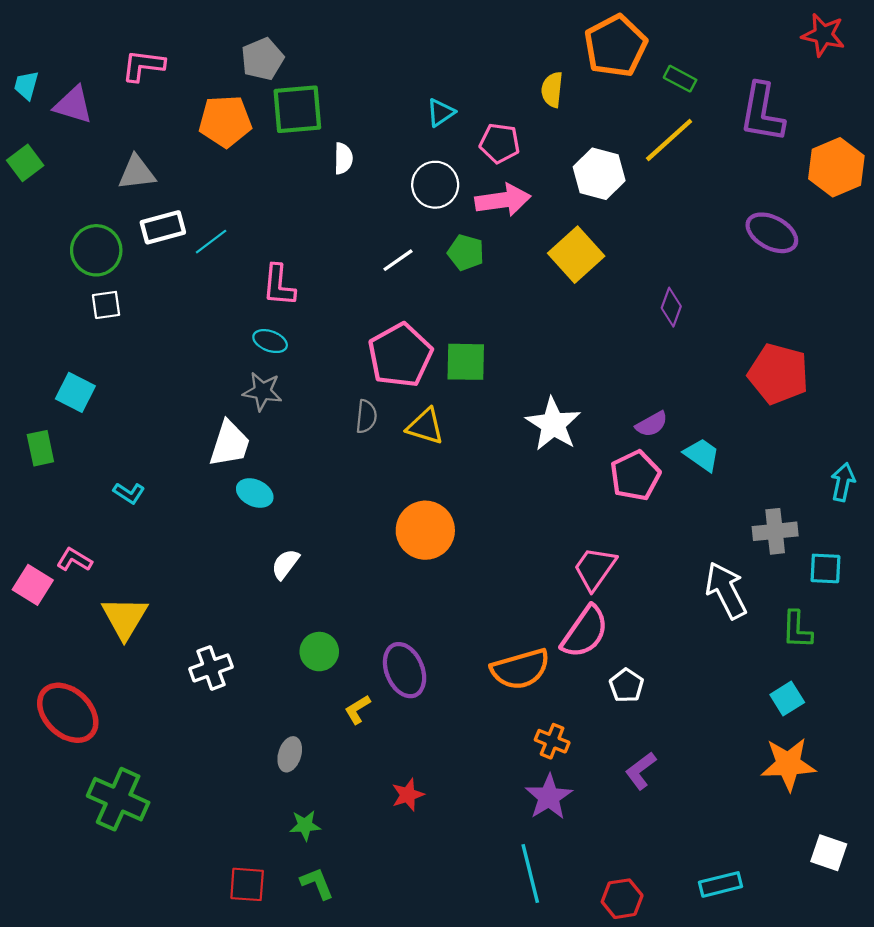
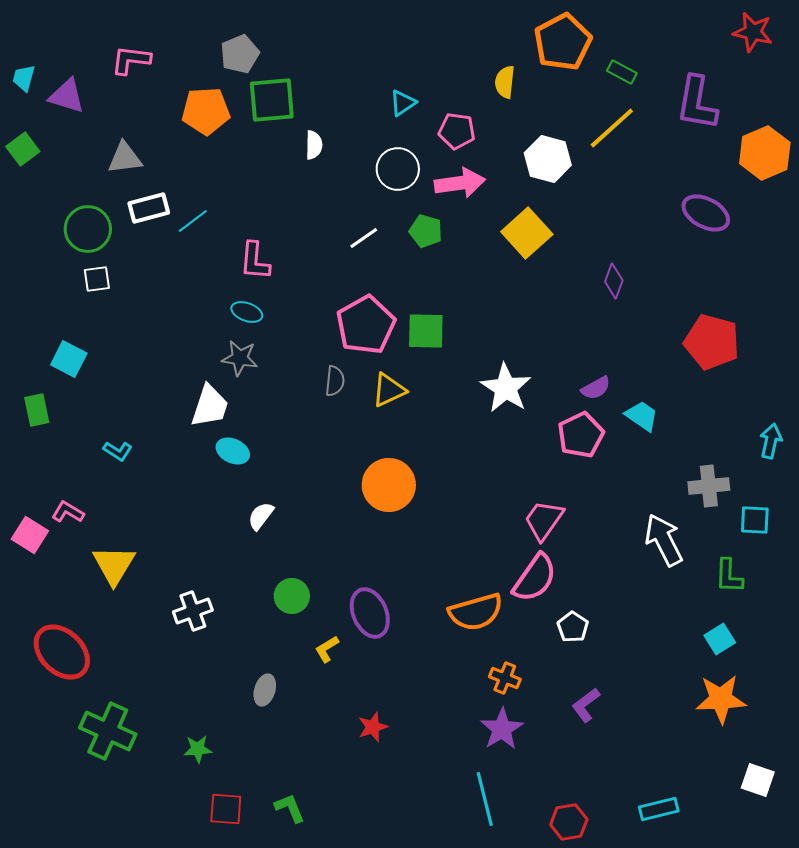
yellow triangle: (425, 426) -> (389, 390), turned -42
green star: (305, 825) -> (198, 749), moved

